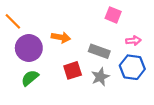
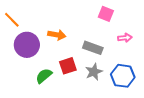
blue hexagon: (132, 67) -> (123, 76), moved
green semicircle: (30, 78) -> (44, 76), moved

